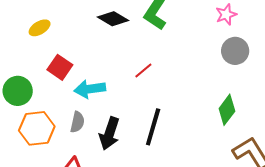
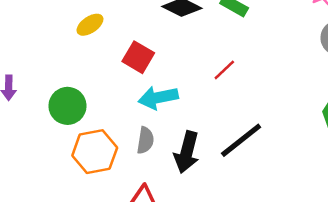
red square: (60, 67) -> (138, 57), moved
black line: (153, 127) -> (241, 140), turned 39

